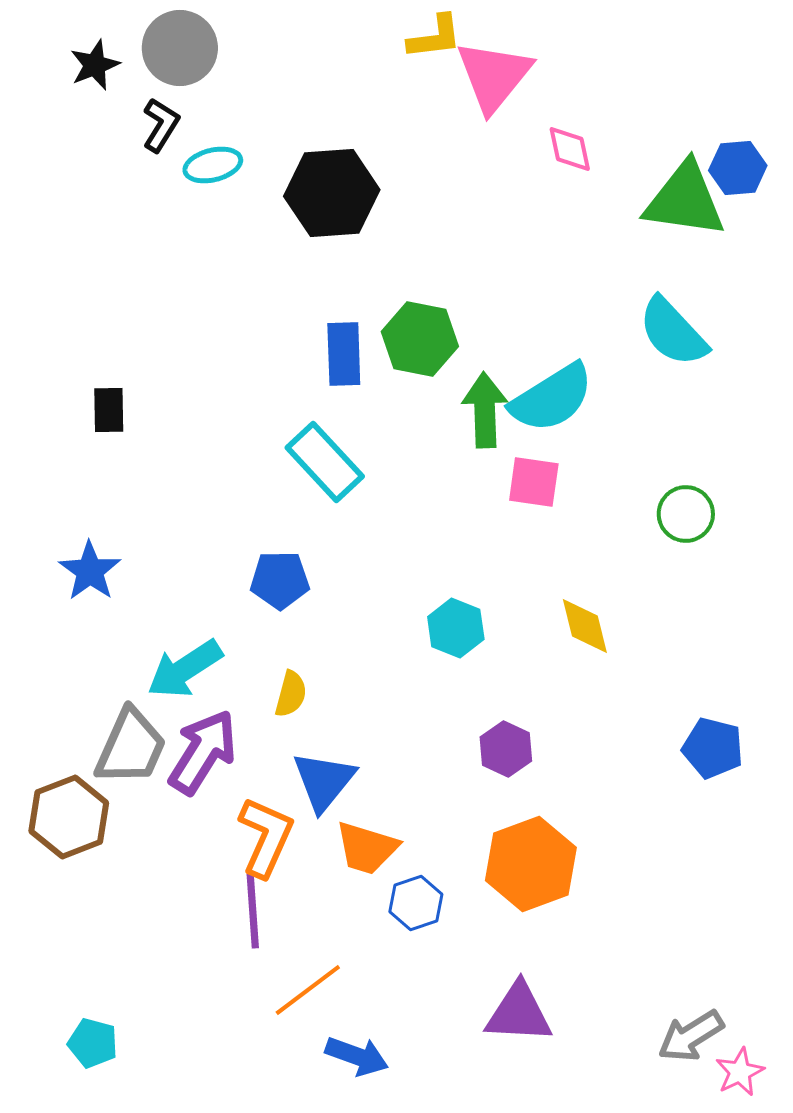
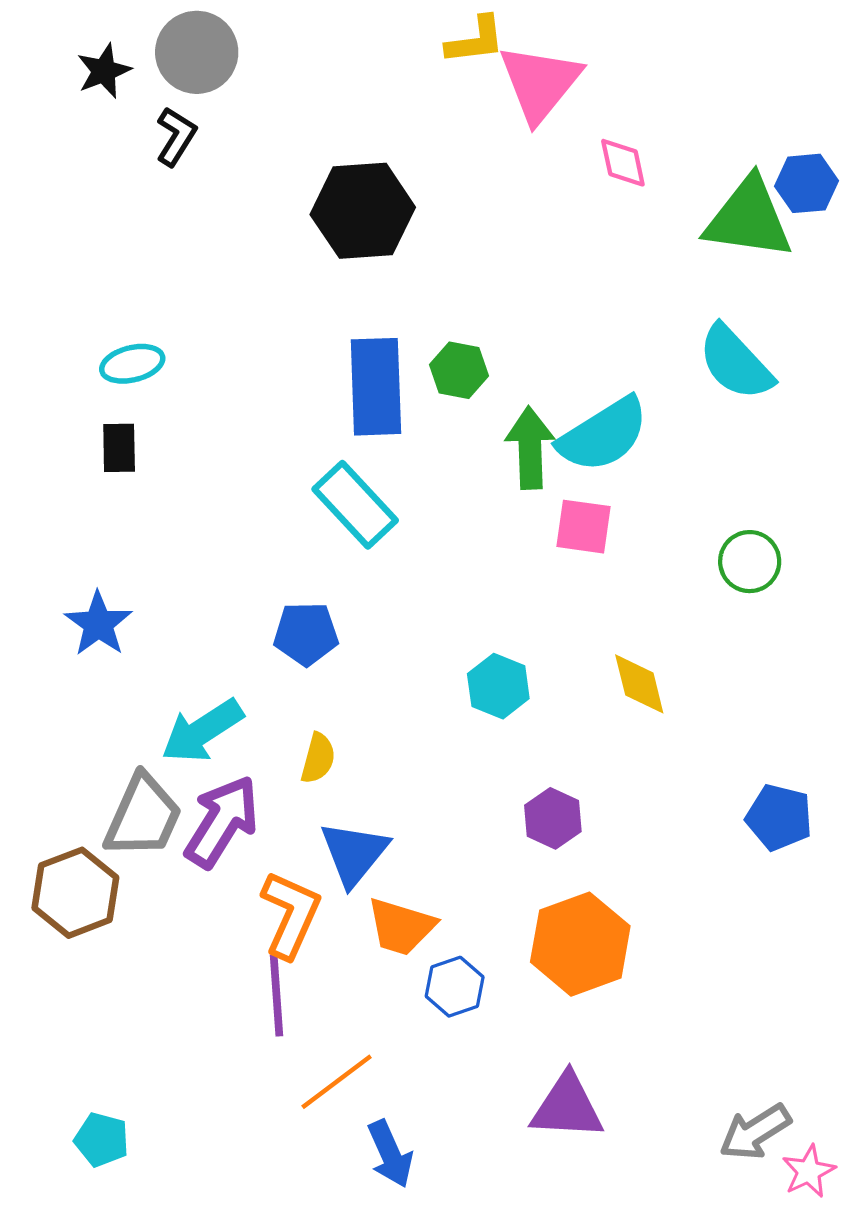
cyan ellipse: (213, 165) -> (132, 364), moved
green hexagon: (420, 339) -> (459, 370), size x0.7
blue rectangle: (344, 354) -> (376, 387), size x1.4
blue arrow: (357, 1056) -> (390, 1154), turned 46

